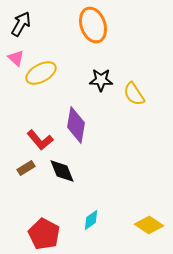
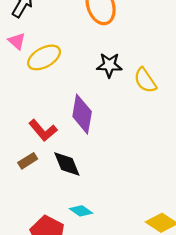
cyan diamond: (91, 220) -> (81, 211), moved, turned 70

